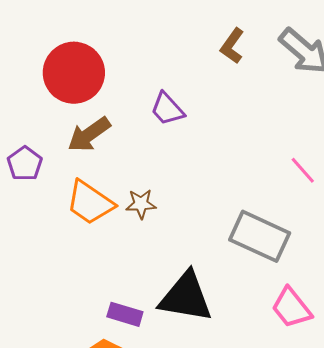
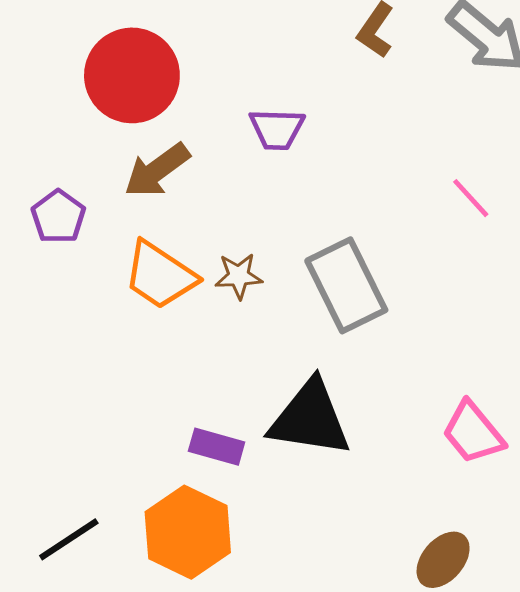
purple trapezoid: (167, 109) -> (277, 129), turned -45
pink line: (303, 170) -> (471, 198), moved
gray rectangle: (260, 236) -> (346, 285), moved, turned 40

